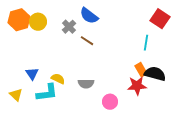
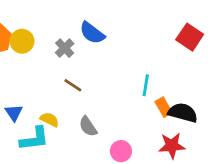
brown line: (87, 41) -> (73, 85), moved
cyan line: (146, 43) -> (146, 85), moved
gray semicircle: (86, 84) -> (88, 126), turned 56
red star: (137, 86) -> (172, 146), moved

